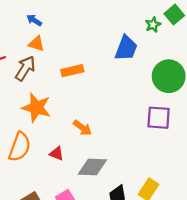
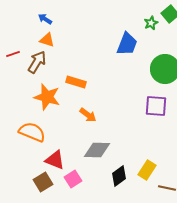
orange rectangle: (72, 71) -> (76, 82), moved, turned 30
orange semicircle: (20, 147) -> (32, 132), turned -88
red triangle: (57, 154) -> (55, 160), moved, size x1.5

